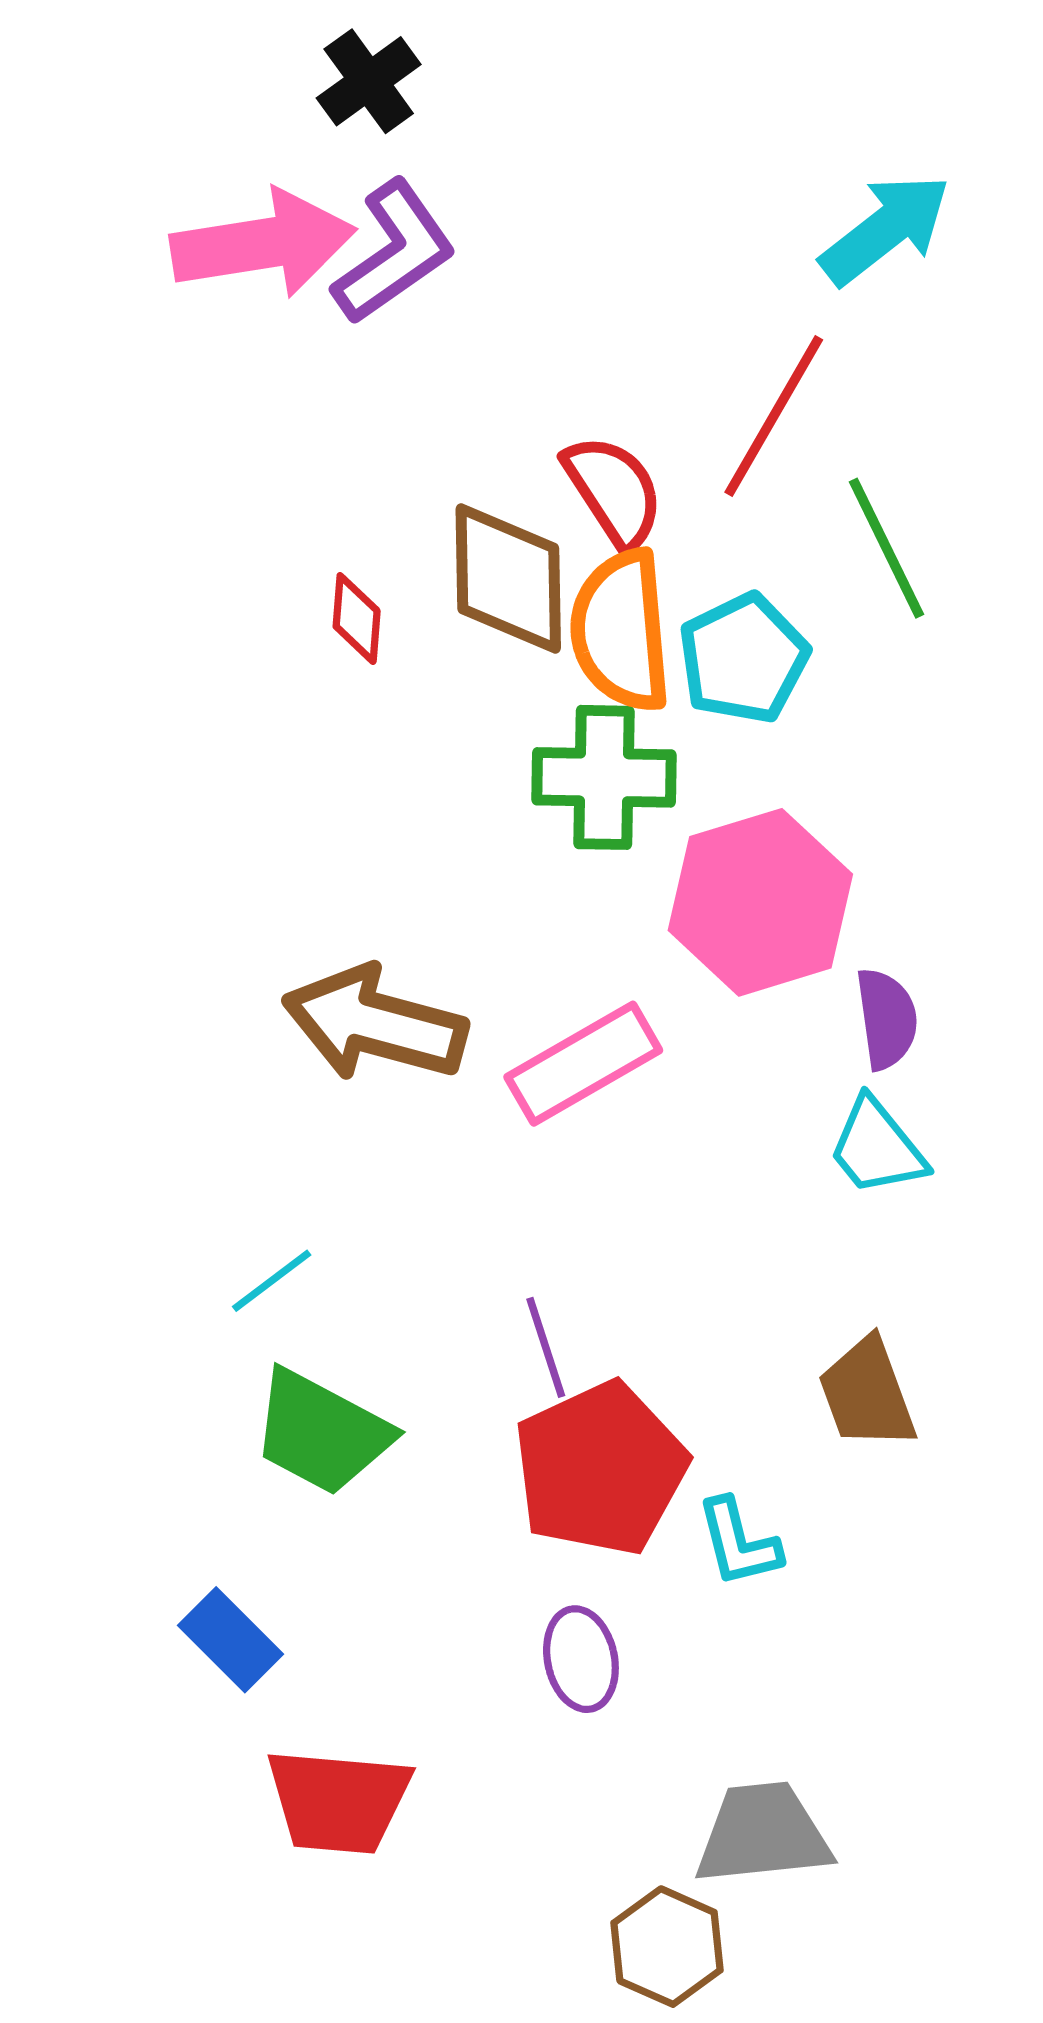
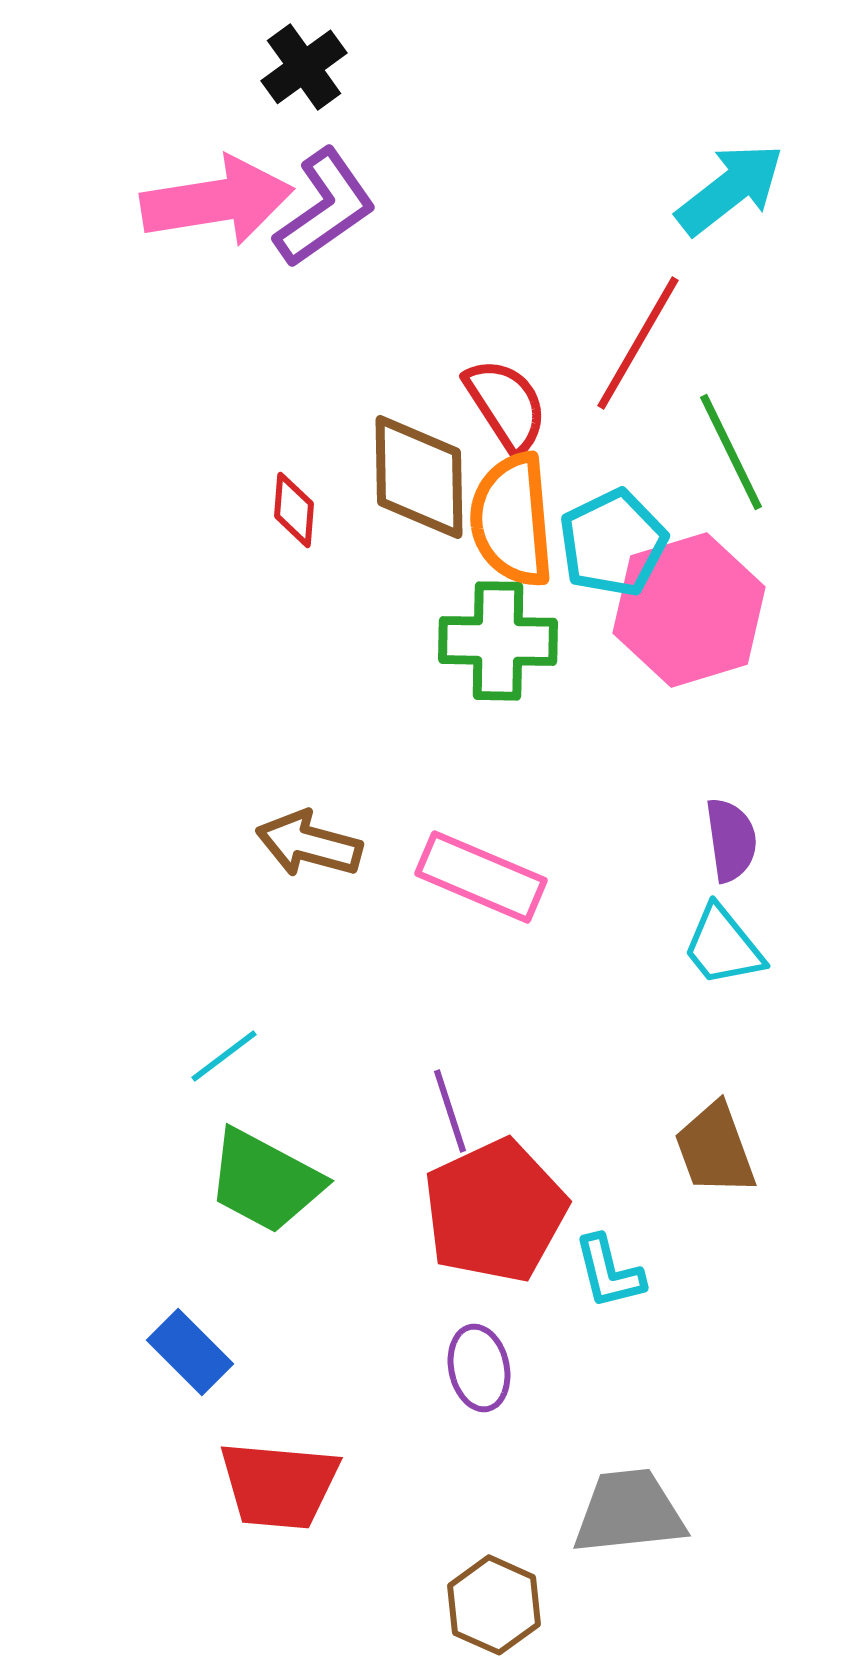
pink hexagon: (760, 902) -> (689, 610), moved
brown arrow: (375, 1024) -> (309, 844), size x0.7
pink rectangle: (583, 1064) -> (481, 877), turned 53
brown hexagon: (667, 1947) -> (494, 1605), moved

